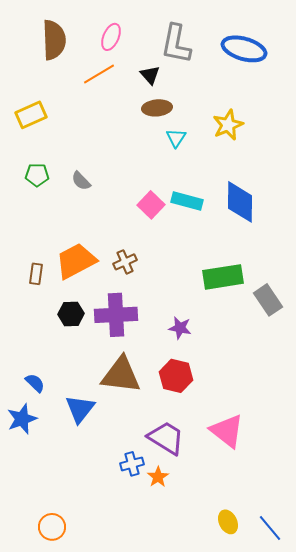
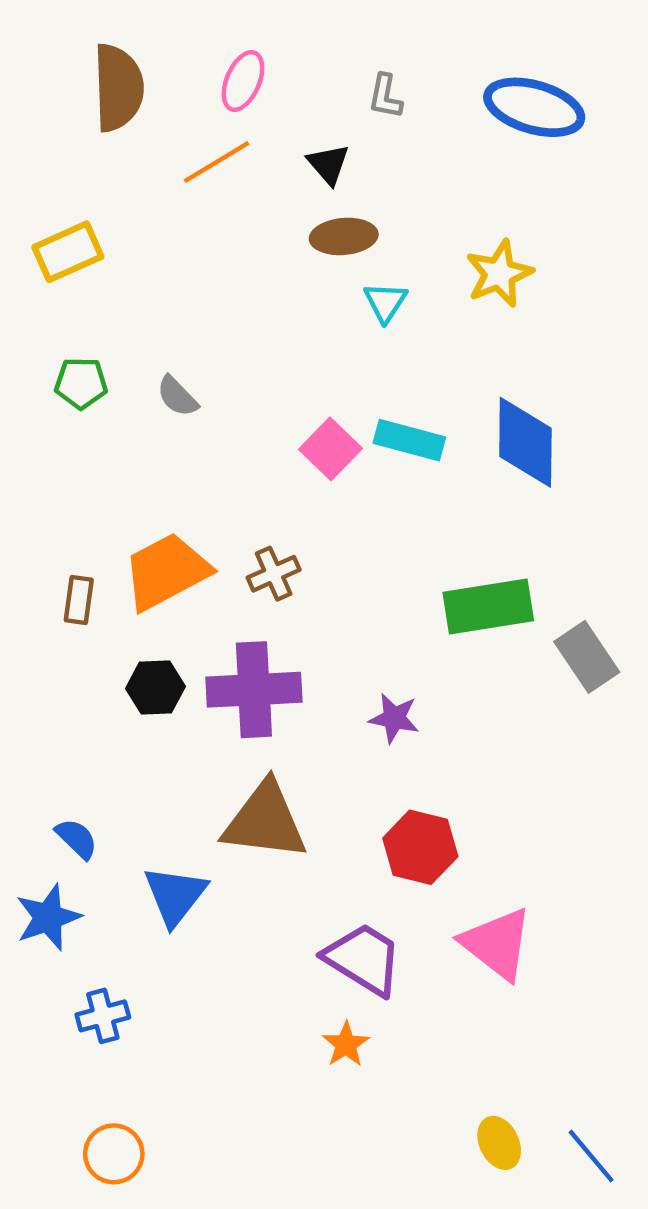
gray L-shape: (176, 44) -> (385, 96), size x0.5
red hexagon: (176, 376) -> (420, 847), moved
blue cross: (132, 464) -> (103, 1016), moved

